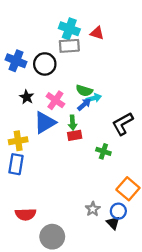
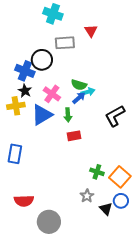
cyan cross: (69, 29) -> (53, 14), moved
red triangle: (97, 33) -> (91, 31), turned 40
blue cross: (16, 61) -> (25, 71), moved
red rectangle: (75, 135) -> (74, 136), moved
yellow cross: (18, 141) -> (16, 106), moved
green cross: (103, 151) -> (97, 172), moved
blue circle: (118, 211) -> (121, 201), moved

